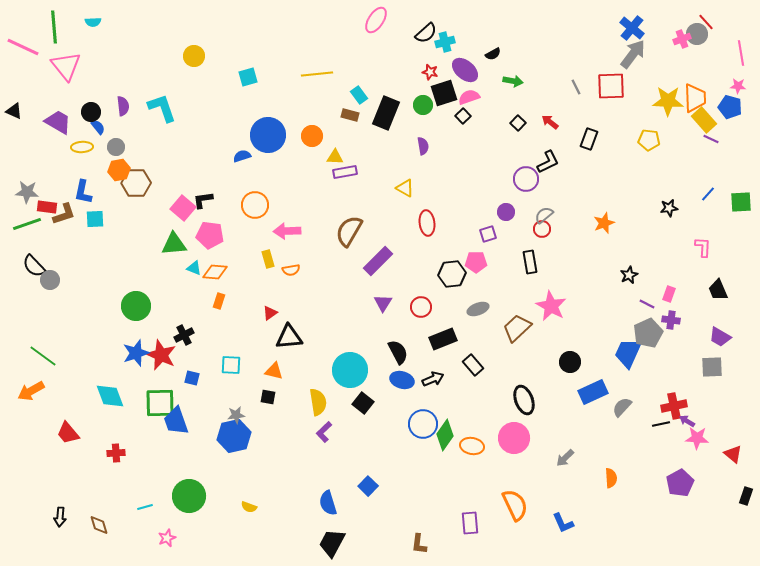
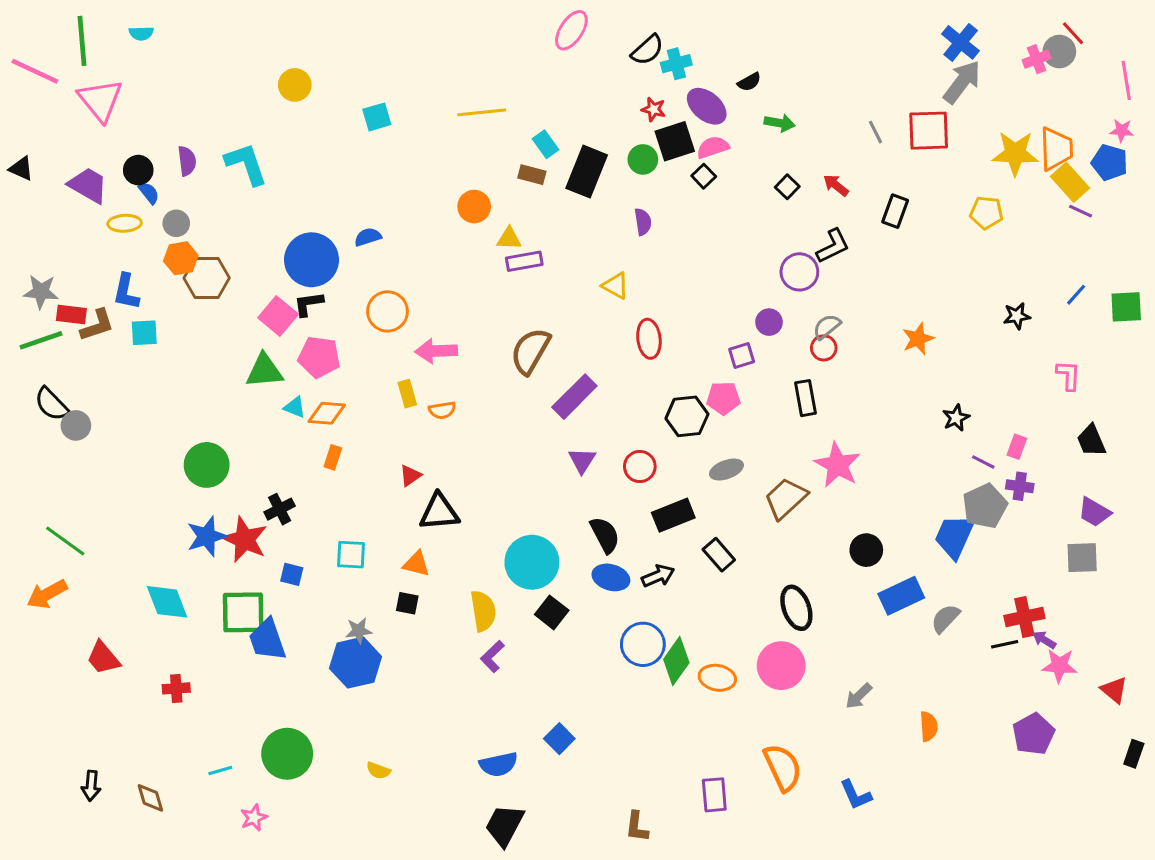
blue circle: (268, 135) -> (312, 260), moved
blue semicircle: (328, 503) -> (498, 764), turned -85

